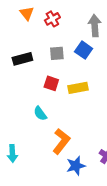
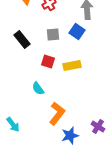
black rectangle: (22, 59) -> (22, 40), turned 66
cyan arrow: (12, 153) -> (13, 124), turned -35

